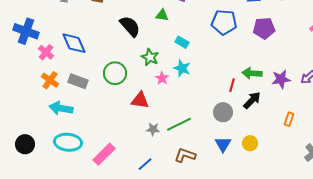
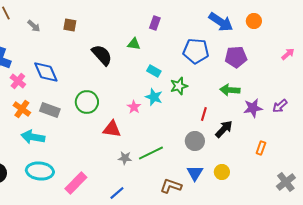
green star: (150, 57) -> (179, 86), moved, turned 30
green arrow: (252, 73) -> (230, 90), moved
brown L-shape: (185, 155) -> (171, 186), moved

